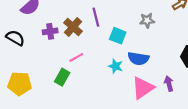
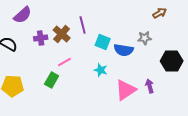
gray star: (147, 20) -> (145, 38), moved
blue semicircle: (138, 59) -> (124, 50), moved

